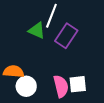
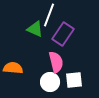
white circle: (26, 86) -> (50, 82), moved
pink semicircle: (61, 86) -> (56, 62), moved

